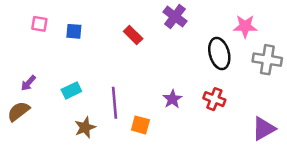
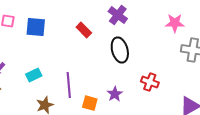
blue square: (74, 31) -> (36, 27), size x1.5
black ellipse: (219, 53) -> (120, 50), moved
purple star: (172, 99) -> (115, 94), moved

